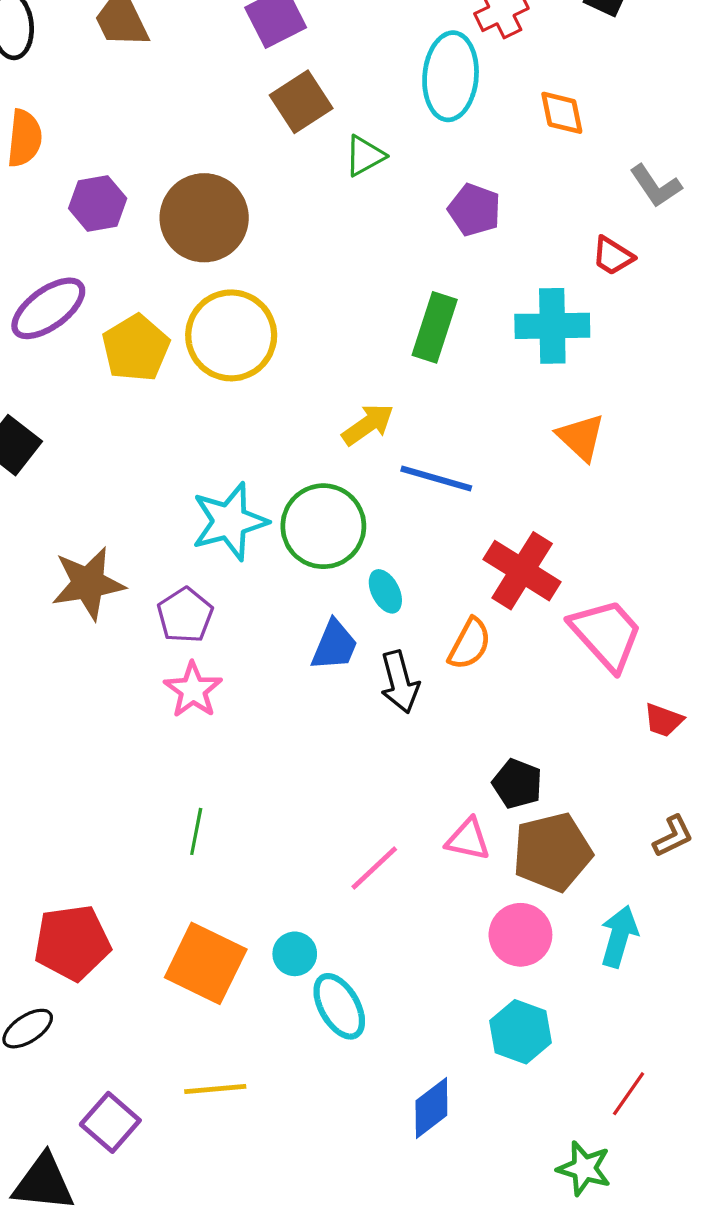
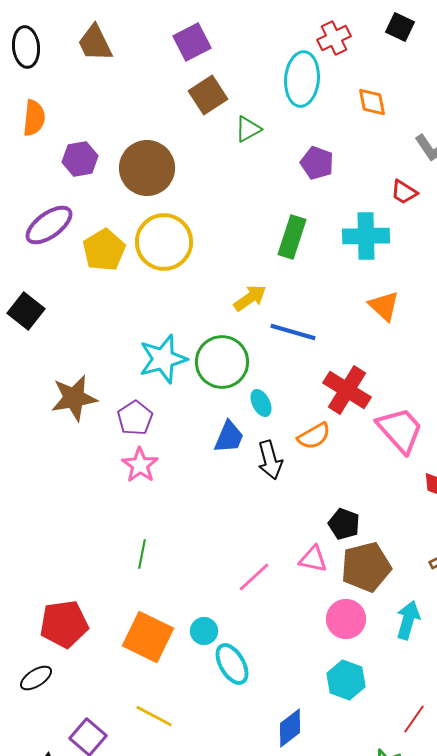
orange semicircle: (470, 644) -> (314, 436), turned 32
yellow line: (215, 1089) -> (154, 716), turned 33

